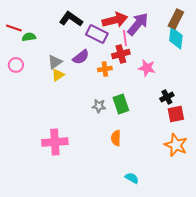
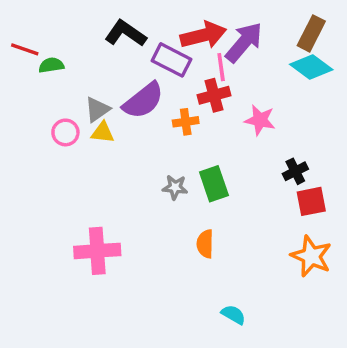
cyan diamond: (176, 38) -> (311, 67), turned -60
purple semicircle: (81, 57) -> (143, 101), size x1.4
pink circle: (16, 65) -> (65, 132), moved
yellow triangle: (58, 75) -> (103, 132), turned 40

